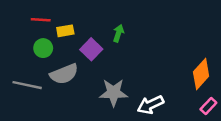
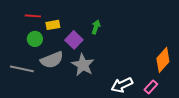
gray star: (113, 92) -> (83, 65), moved, turned 30
pink rectangle: (208, 106) -> (151, 87), moved

